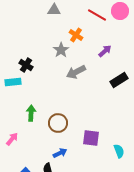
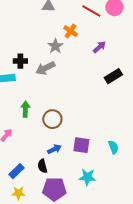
black cross: (26, 65) -> (20, 61), turned -32
gray arrow: (76, 72) -> (45, 68), moved
purple square: (91, 138) -> (81, 145), moved

